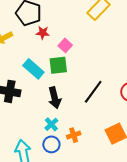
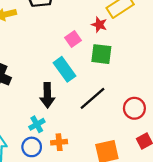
red star: (43, 33) -> (99, 25), moved
green square: (58, 65) -> (101, 54), moved
cyan rectangle: (33, 69) -> (65, 69), moved

